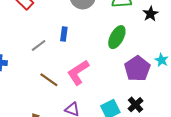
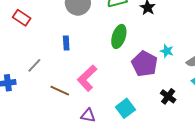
gray line: (39, 45) -> (34, 65), moved
black cross: (136, 105) -> (168, 96), moved

